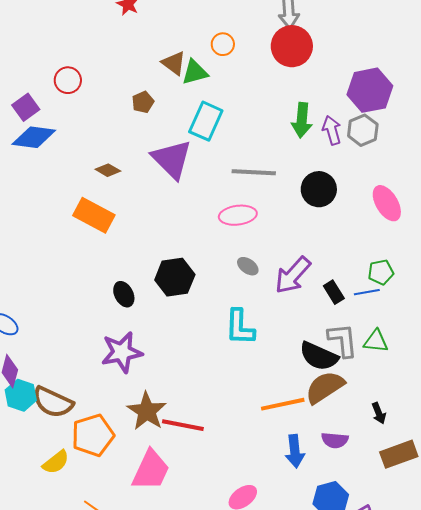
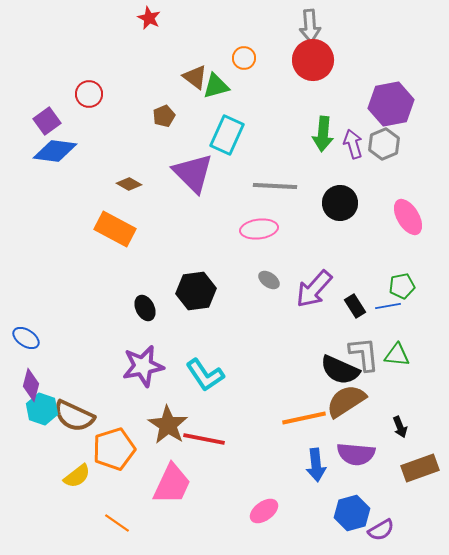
cyan L-shape: (240, 327) -> (205, 375), moved, turned -36
purple semicircle: (335, 440) -> (356, 454), size x1.4

